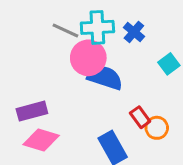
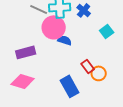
blue semicircle: (105, 78) -> (65, 40), size x0.6
purple rectangle: (32, 111) -> (26, 52), moved

